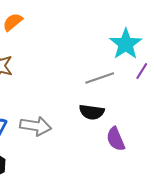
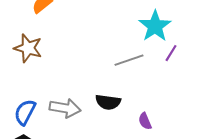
black semicircle: (92, 112) -> (108, 102), moved
purple semicircle: (116, 139) -> (145, 121), size x0.7

